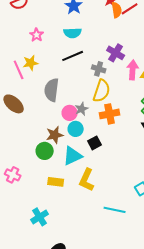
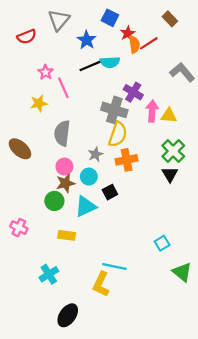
cyan semicircle: (73, 33) -> (110, 62), moved
black line: (73, 56) -> (91, 66), moved
gray cross: (99, 69) -> (114, 110), size x1.6
pink line: (19, 70) -> (63, 88), moved
pink circle: (70, 113) -> (64, 167), moved
yellow L-shape: (87, 180) -> (101, 284), moved
cyan line: (115, 210) -> (114, 266), moved

